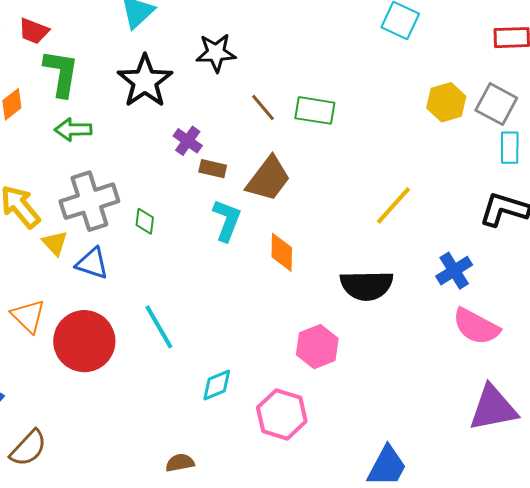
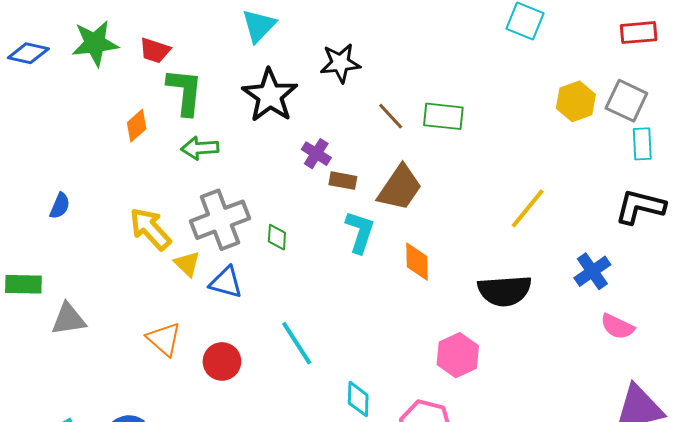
pink semicircle: (476, 326) -> (617, 327), size x0.7
red circle: (84, 341) -> (222, 361), size x0.6
cyan diamond: (217, 385) -> (358, 399), turned -63

